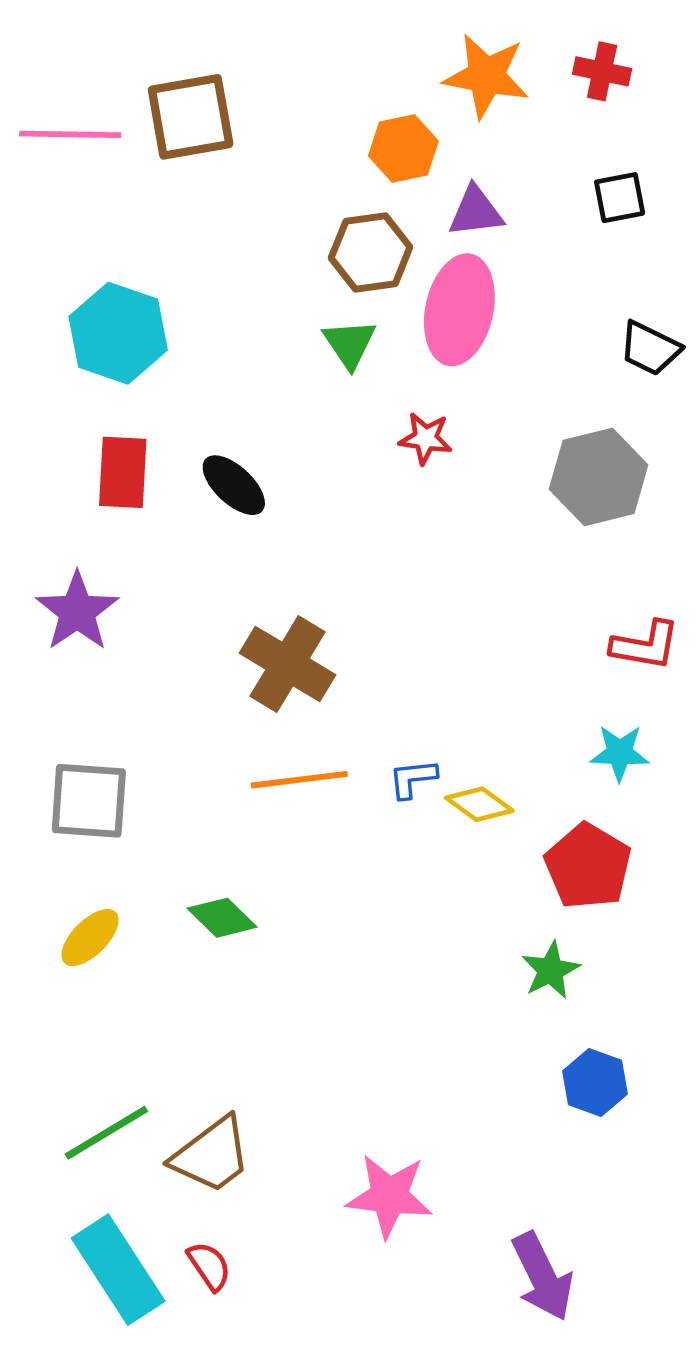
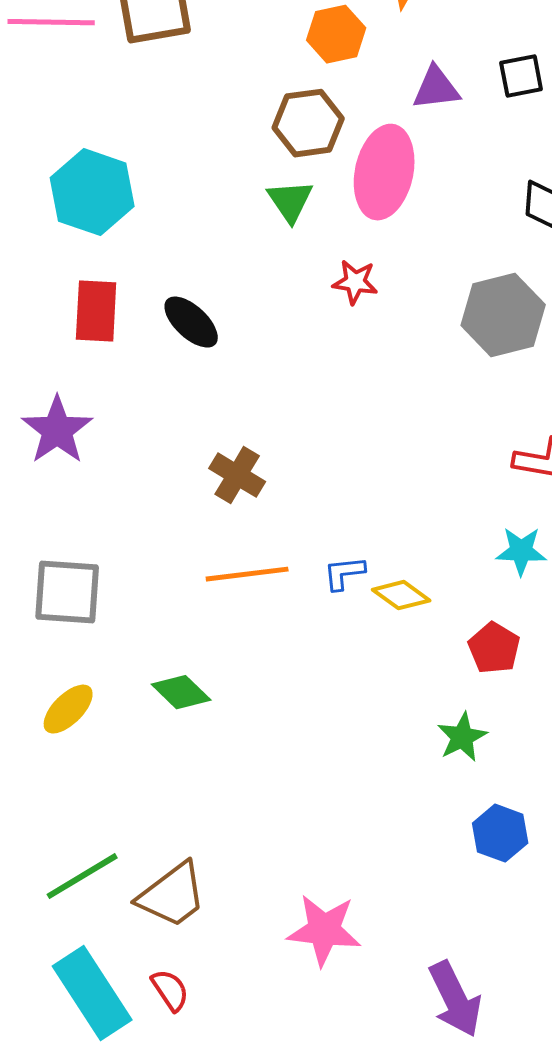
purple triangle: (476, 212) -> (436, 88), moved
brown cross: (288, 664) -> (237, 475), size x0.7
red pentagon: (588, 866) -> (494, 648), size x0.7

